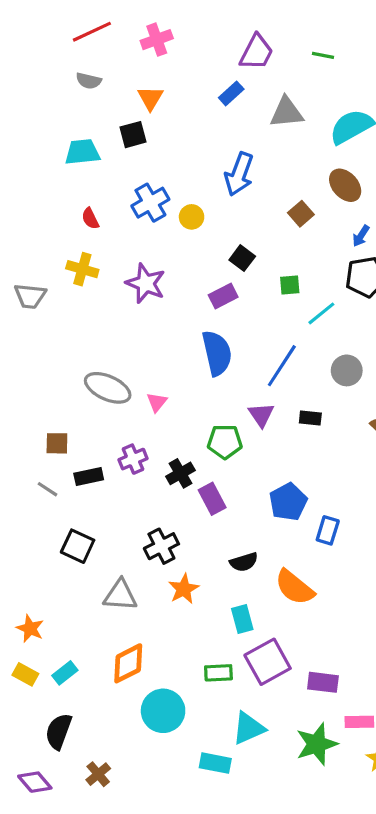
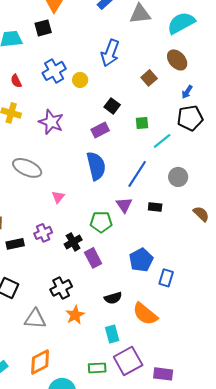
gray ellipse: (108, 388) -> (27, 168), moved

